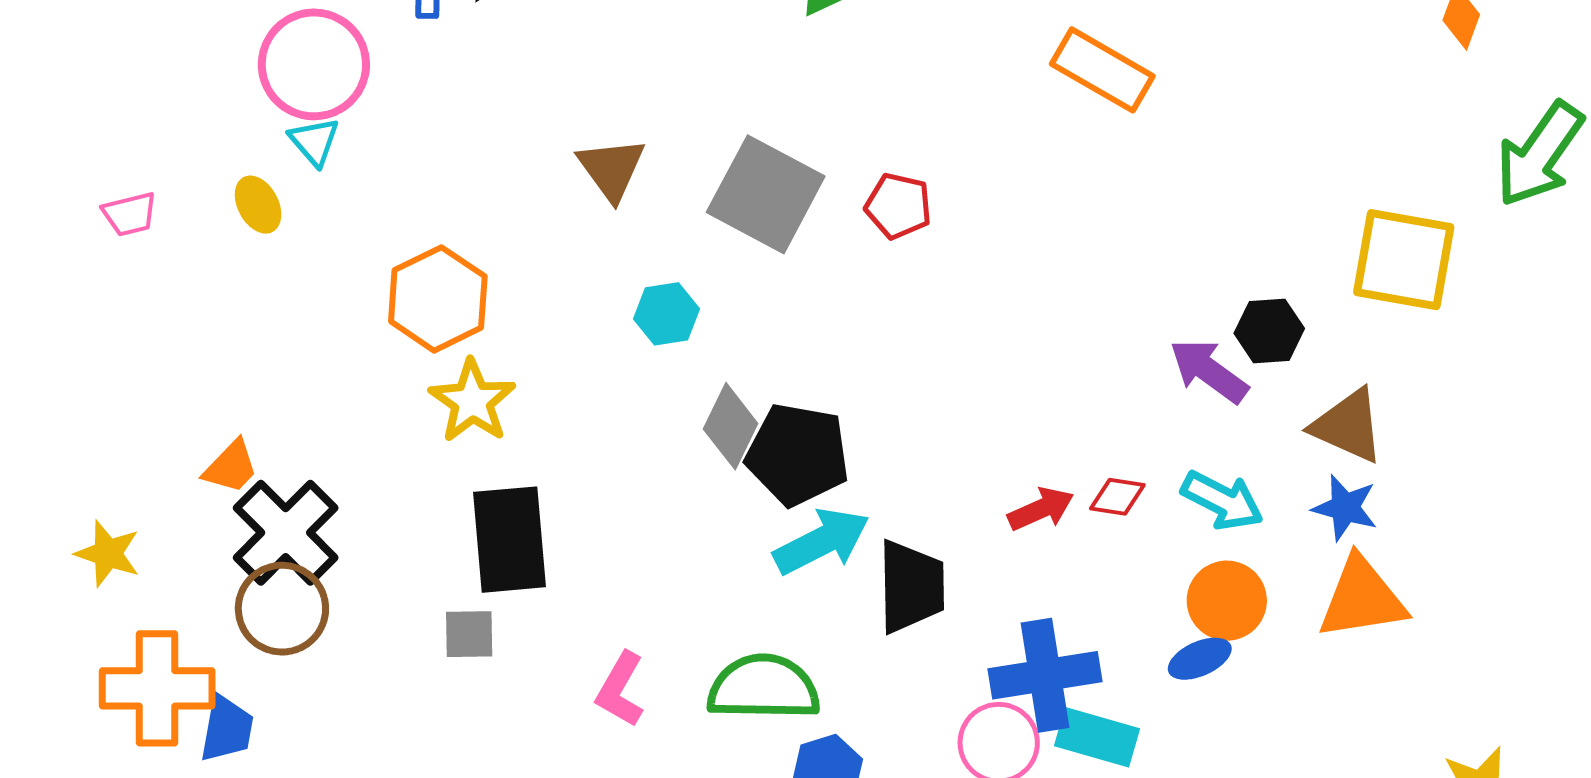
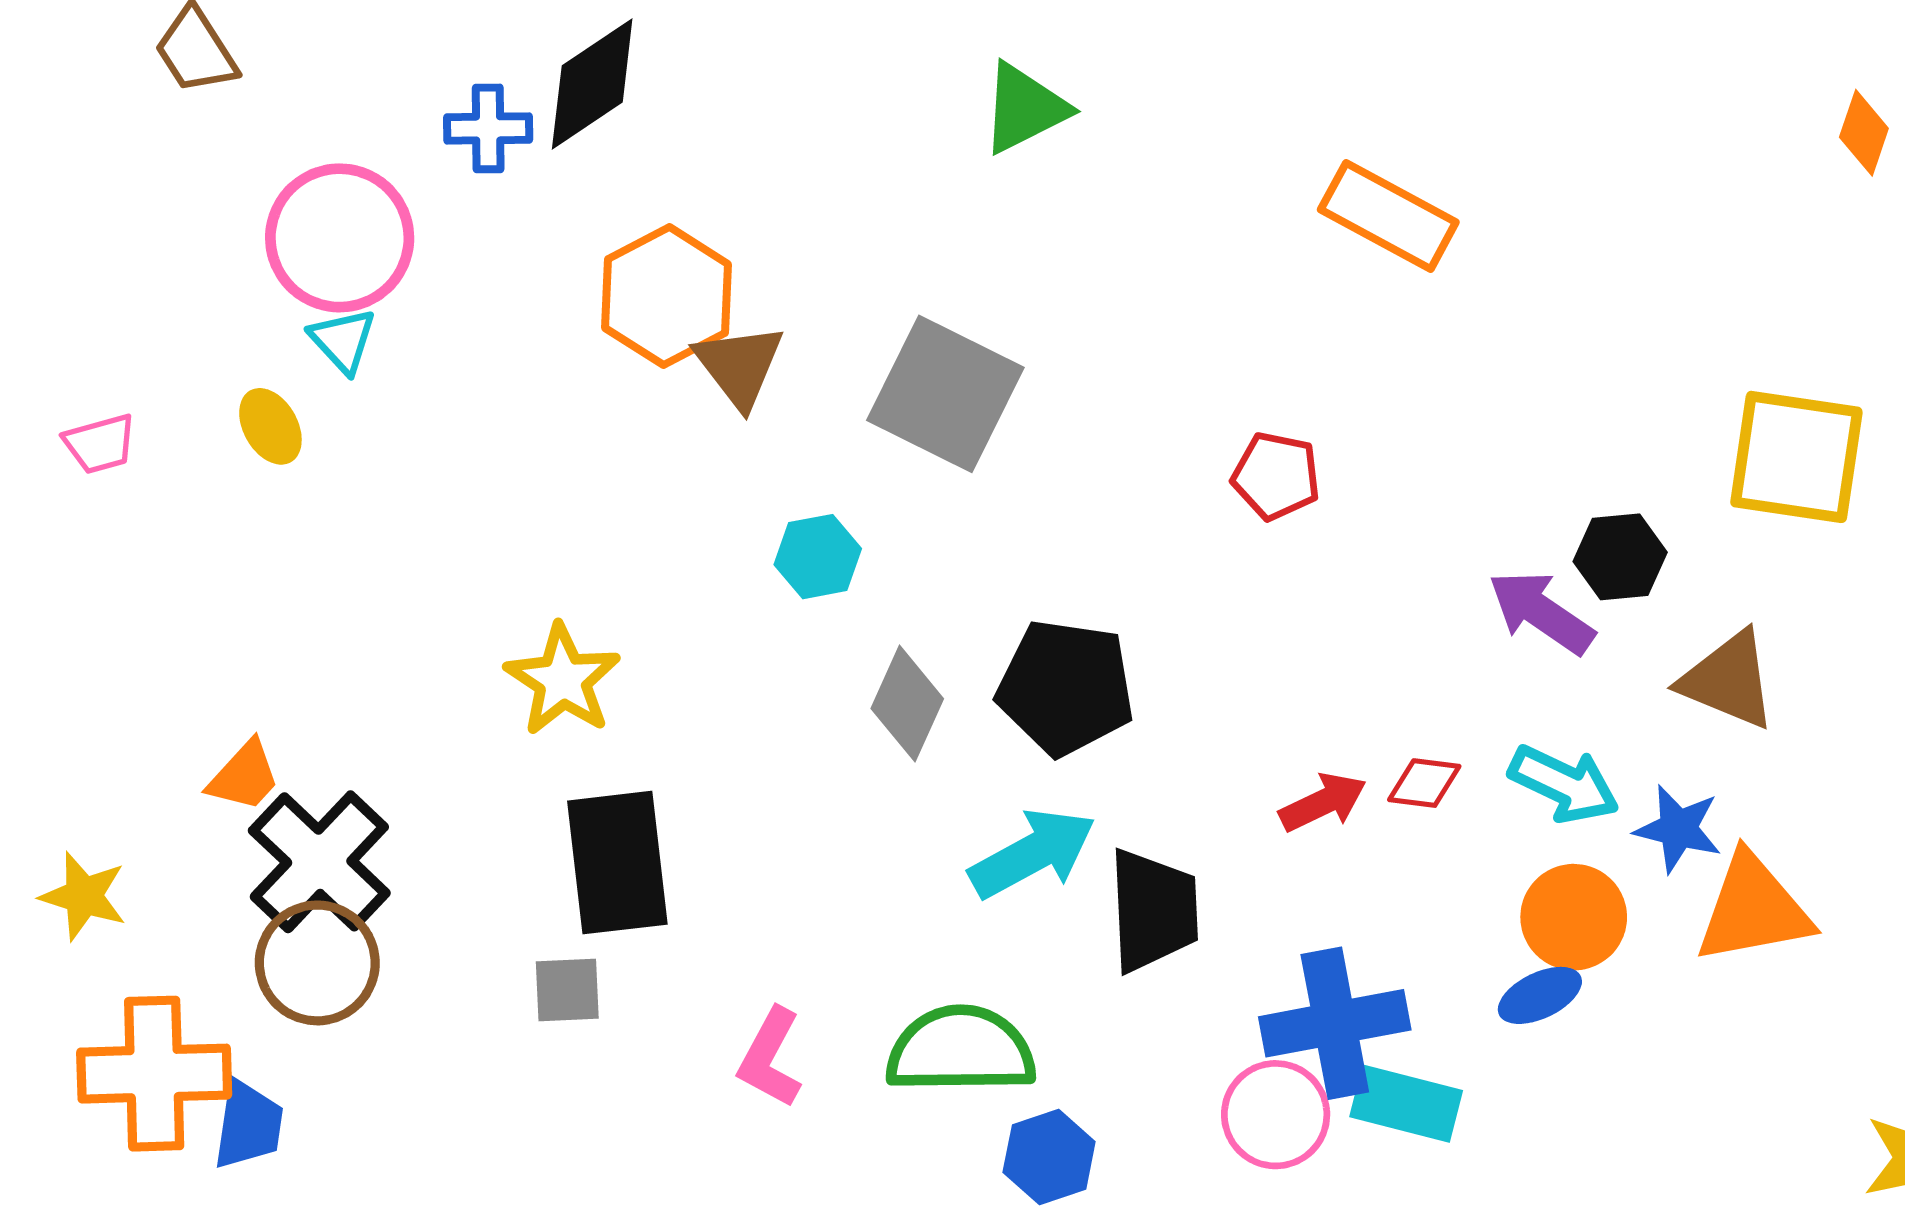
red pentagon: (898, 206) -> (1276, 476), moved
orange hexagon: (438, 299) -> (667, 296), moved
black pentagon: (798, 455) -> (1066, 687), moved
blue star: (1345, 508) -> (1678, 829), moved

